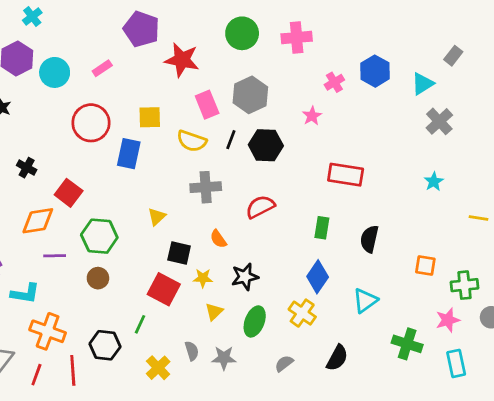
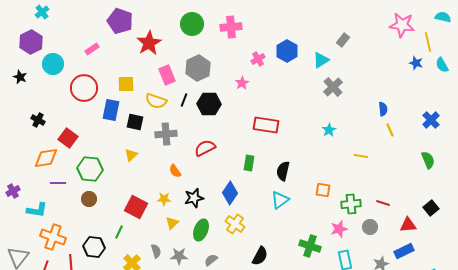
red star: (182, 60) -> (149, 43), turned 30
cyan circle: (55, 72) -> (53, 64), moved
black square: (179, 253) -> (135, 122), moved
blue diamond: (318, 277) -> (230, 193), moved
cyan triangle: (365, 301) -> (280, 200), moved
gray semicircle: (284, 363) -> (211, 260), moved

